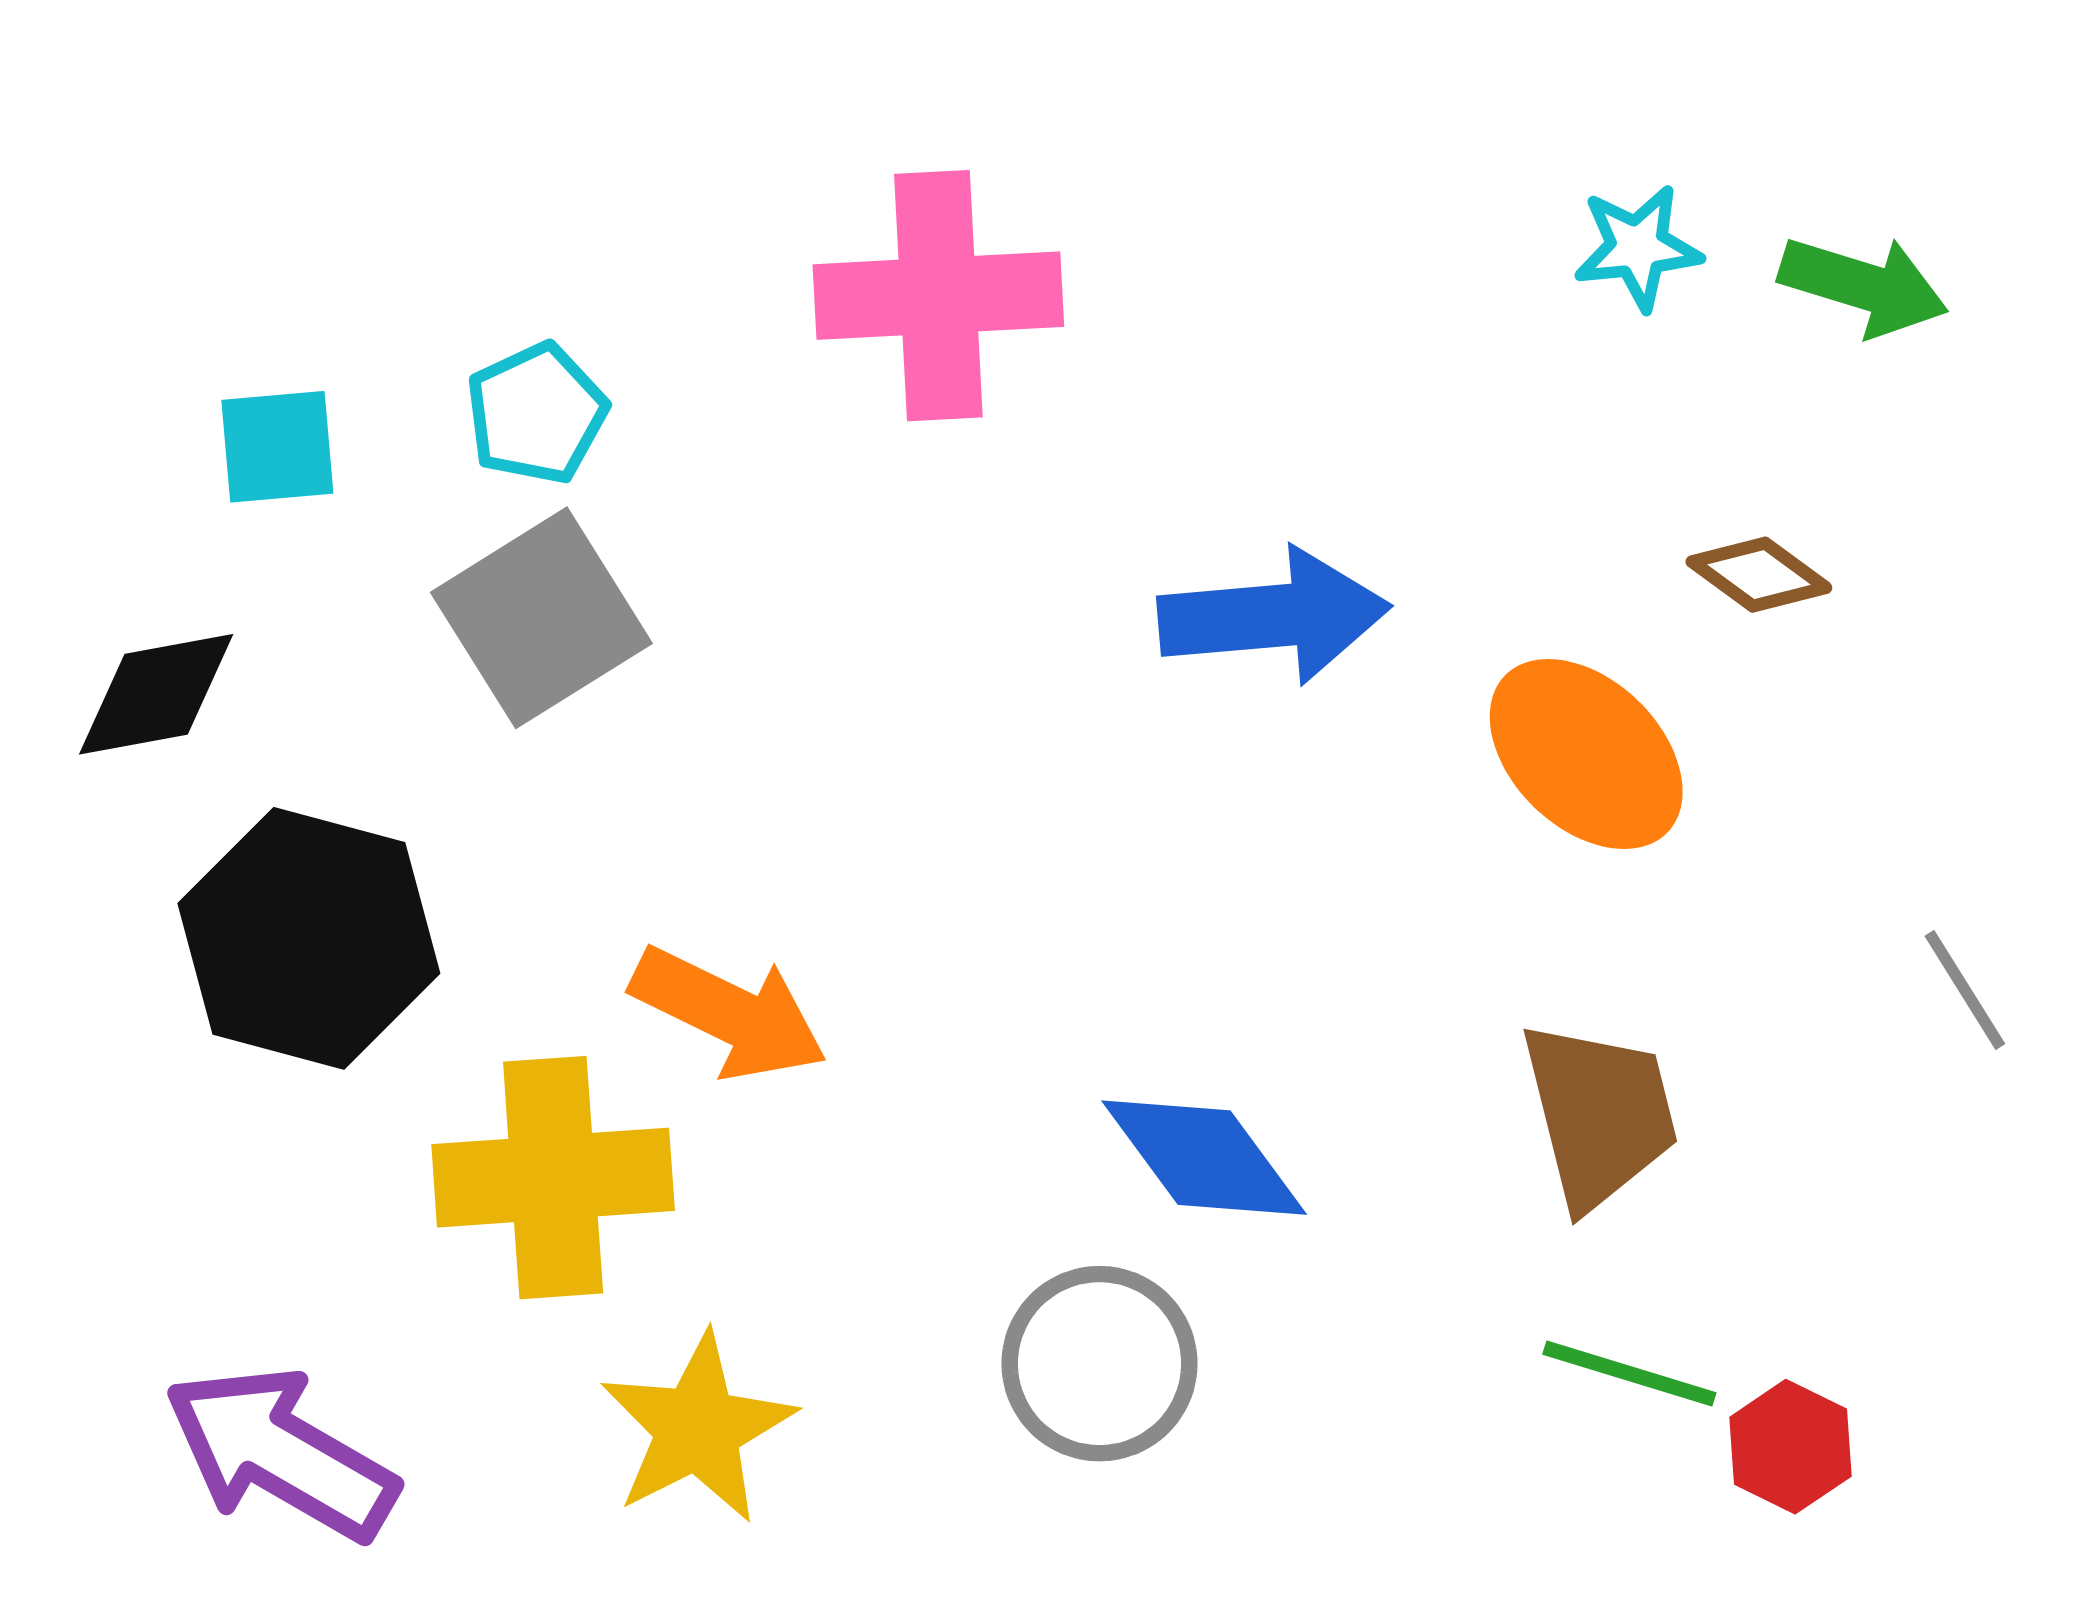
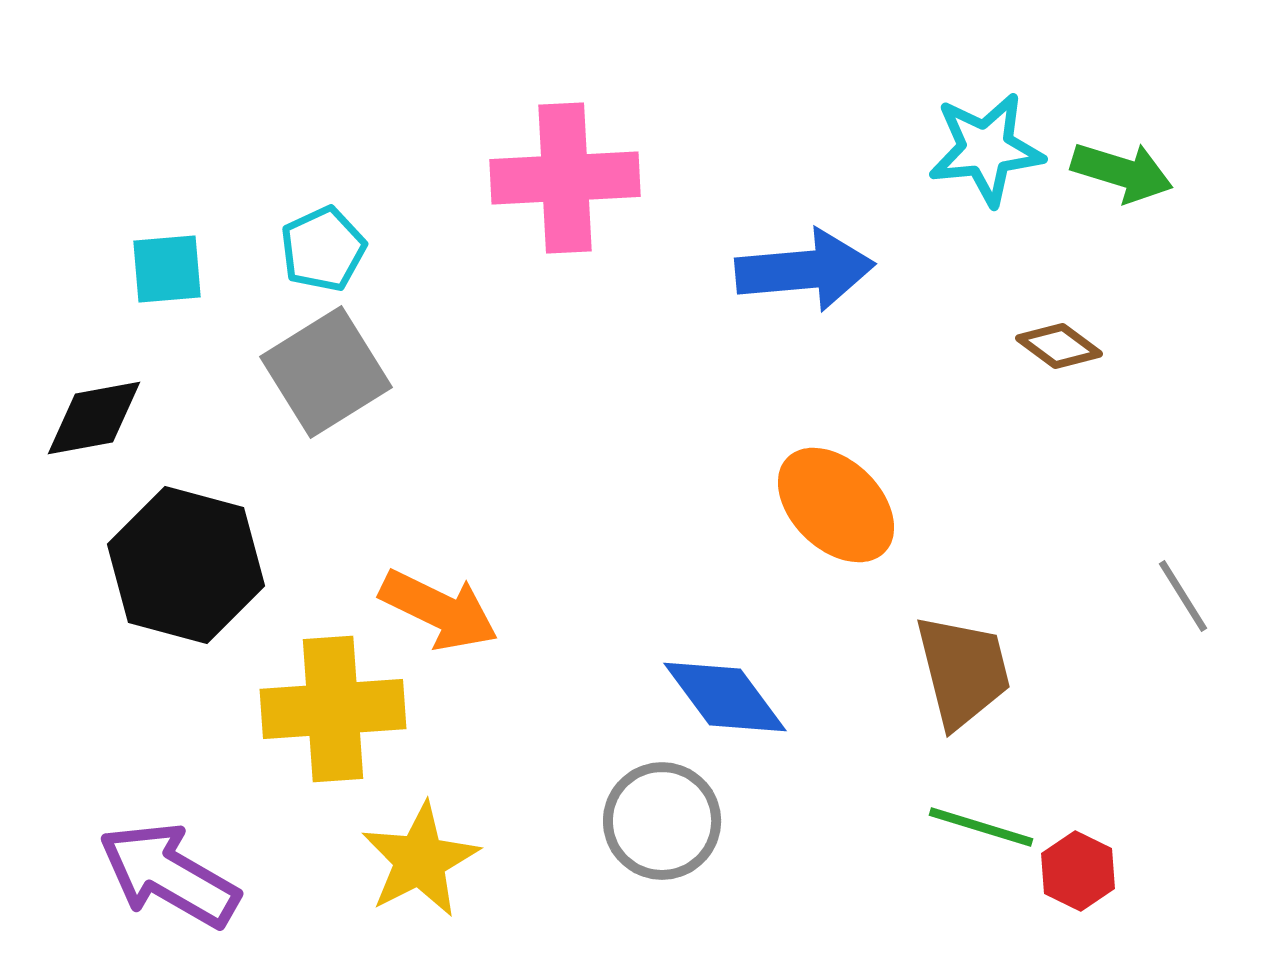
cyan star: (1638, 247) -> (986, 149), size x1.5
blue arrow: (1274, 616) -> (805, 270), moved
orange ellipse: (1586, 754) -> (836, 505), moved

